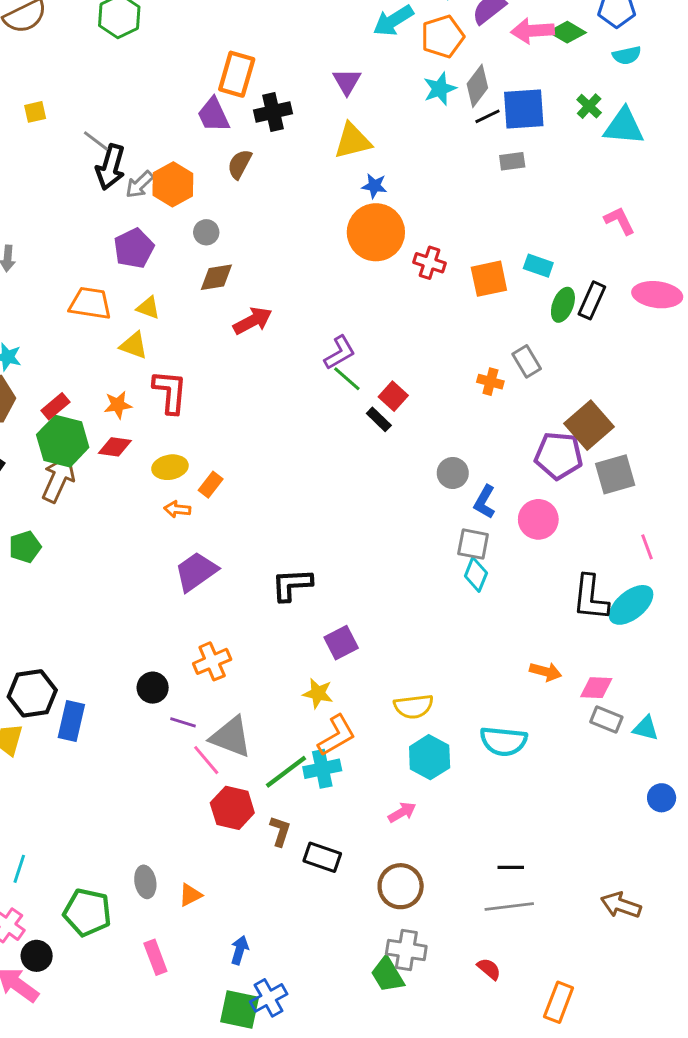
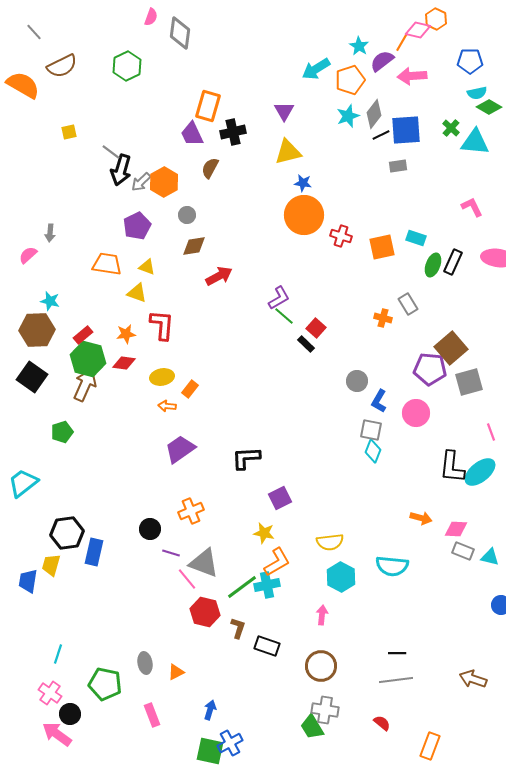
green diamond: (567, 32) -> (489, 107), moved
pink arrow: (402, 812) -> (322, 615), turned -54

